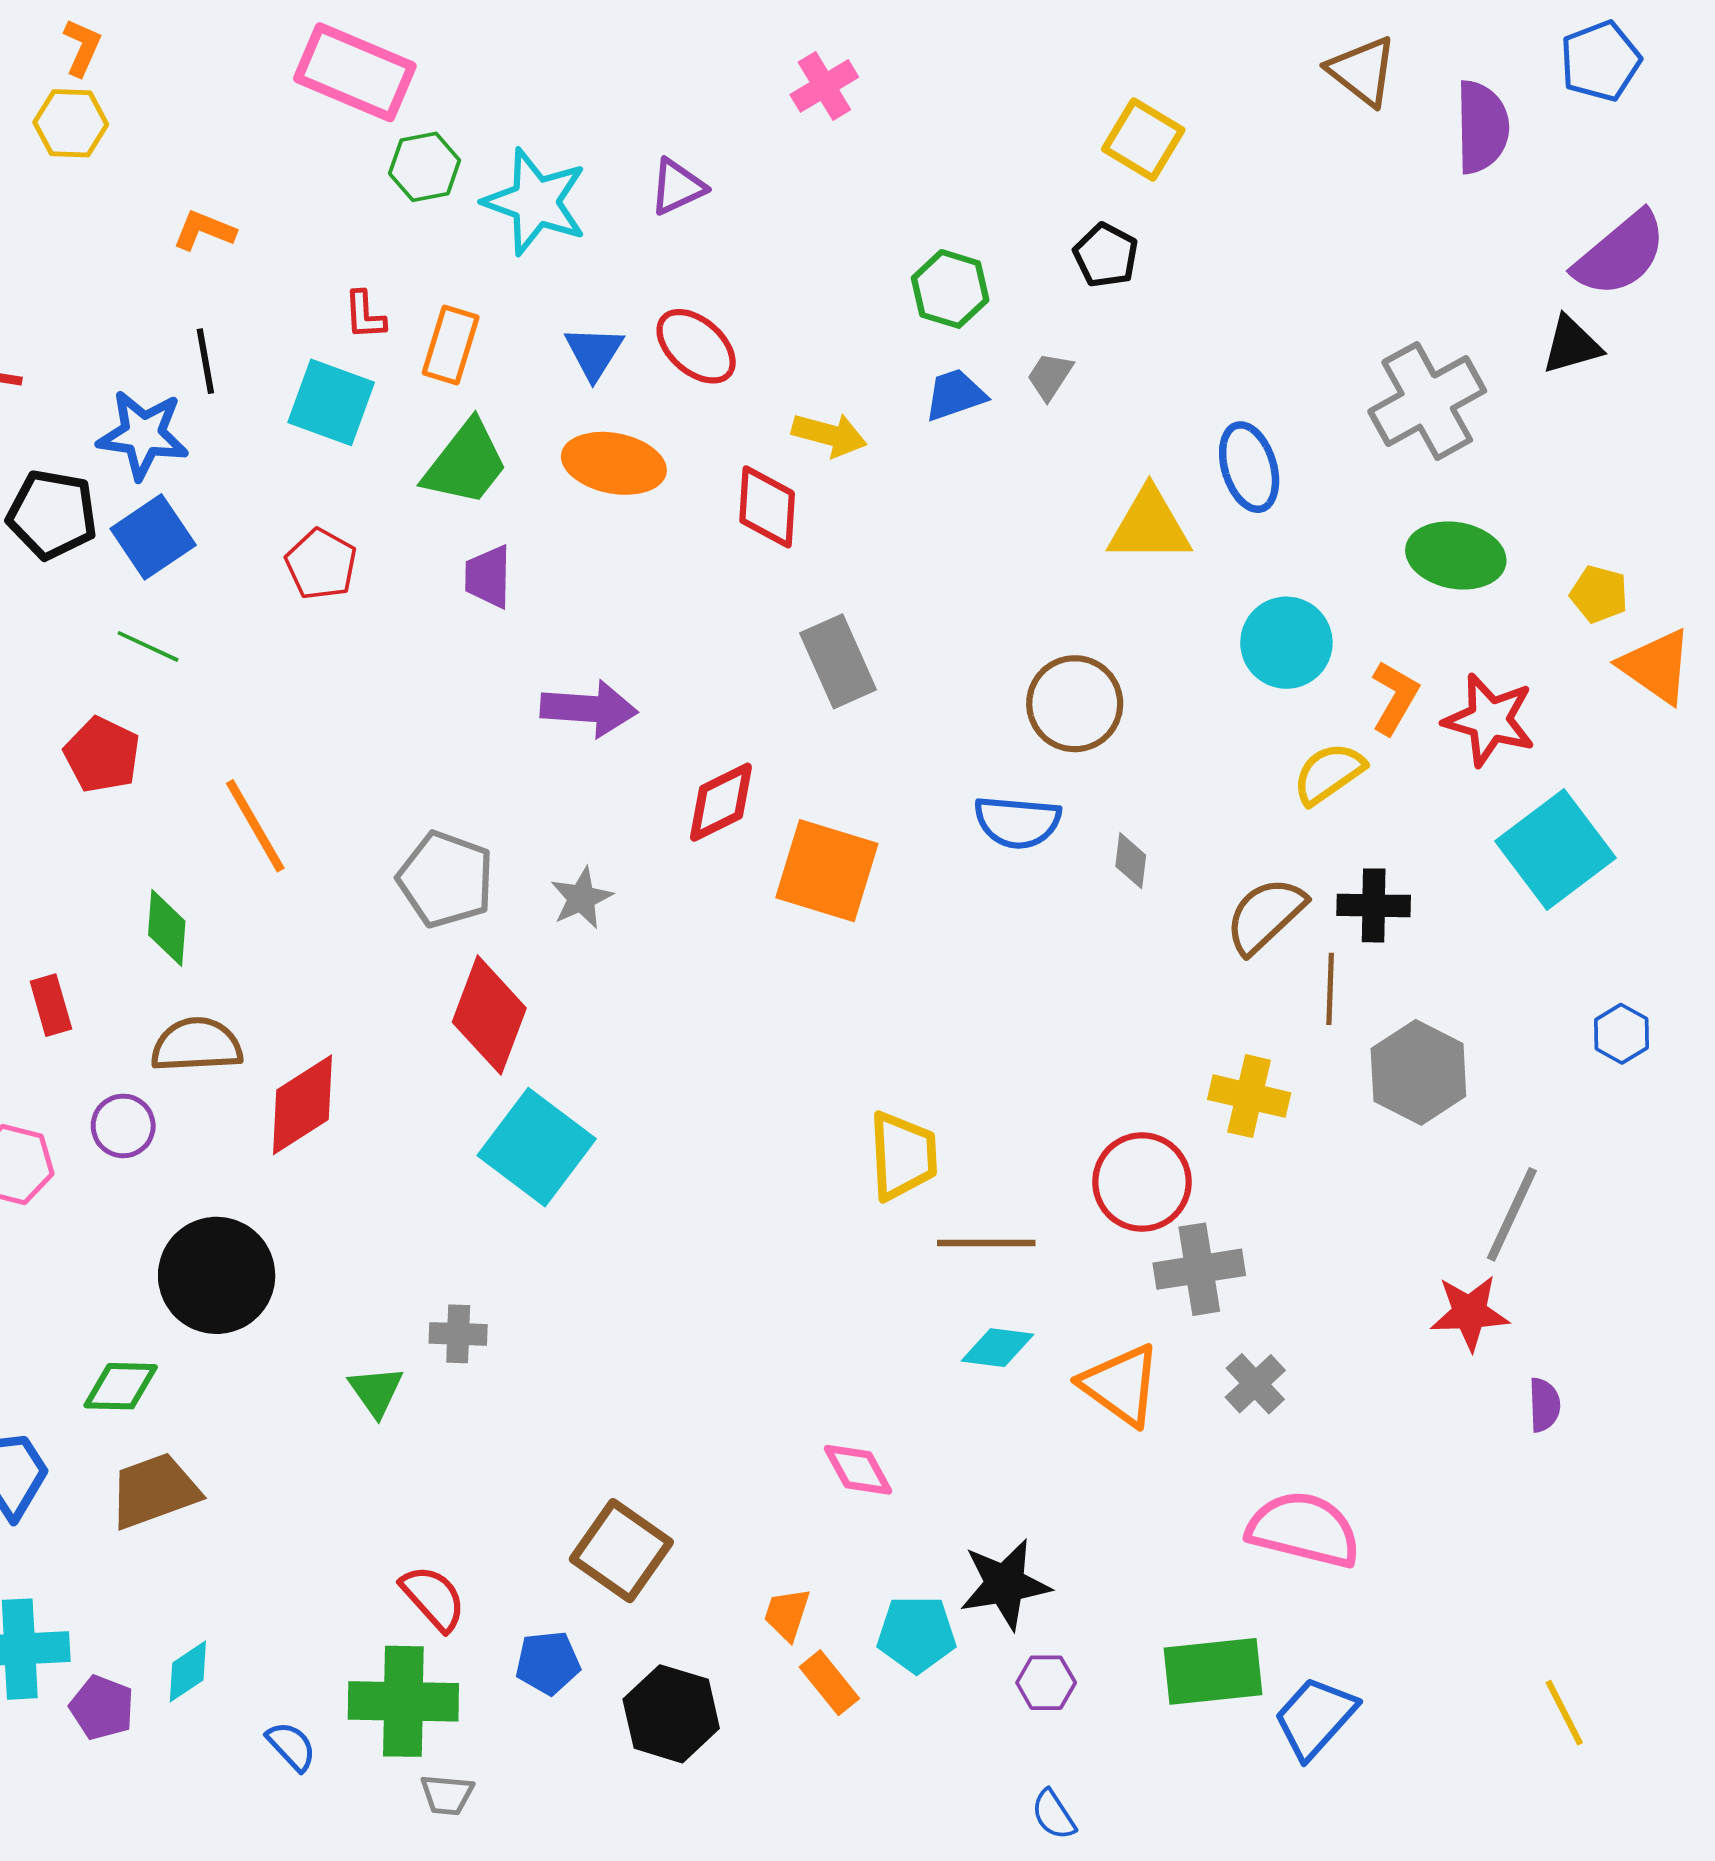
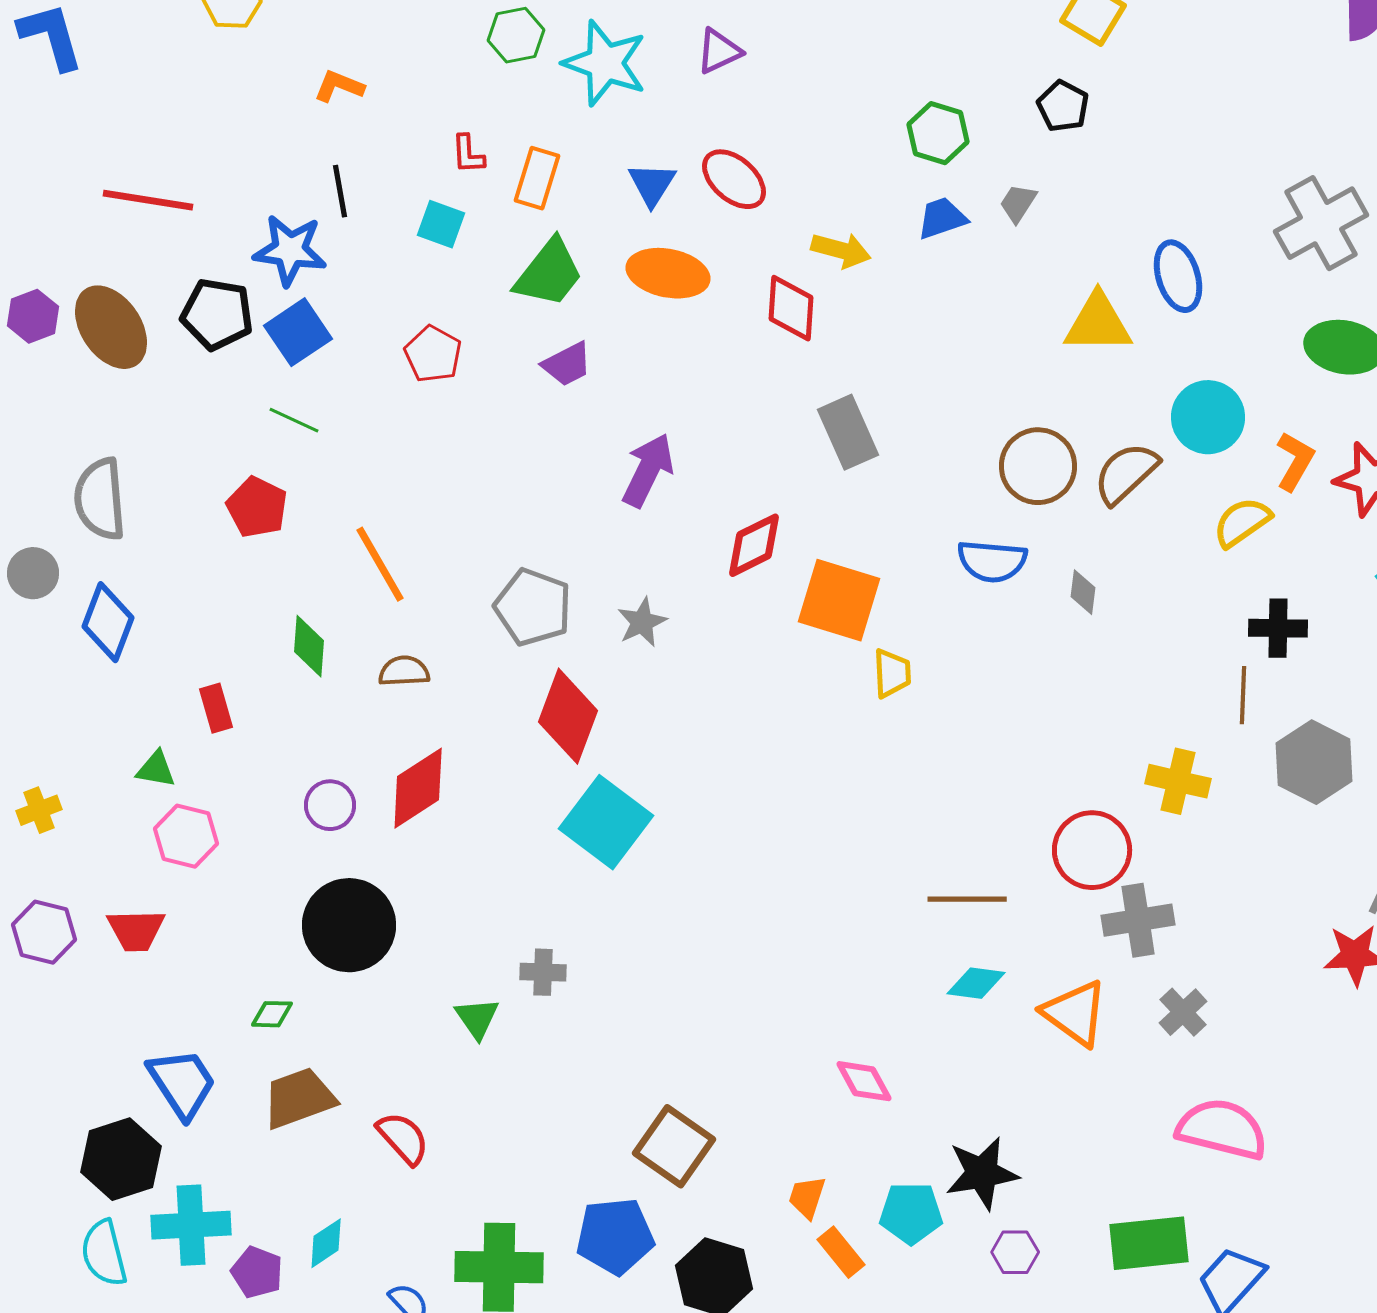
cyan square: (331, 402) -> (441, 224), size x0.7
purple trapezoid: (488, 577) -> (567, 364), turned -118
purple arrow: (589, 709) -> (648, 470), turned -68
brown semicircle: (1265, 915) -> (1126, 473), moved
brown semicircle: (197, 1045) -> (404, 671), moved, size x0.7
purple circle: (123, 1126) -> (330, 805), moved
yellow trapezoid: (903, 1156) -> (892, 673), moved, size x0.7
green diamond: (121, 1386) -> (272, 1014), size x0.7
red semicircle: (433, 1598) -> (403, 1138), moved
blue pentagon: (548, 1663) -> (615, 1236), size x1.5

